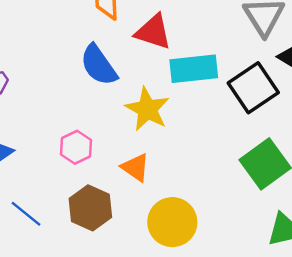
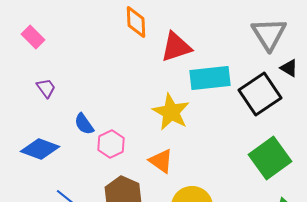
red triangle: (153, 32) -> (176, 47), turned -36
blue semicircle: (99, 65) -> (84, 124), moved, size x0.6

